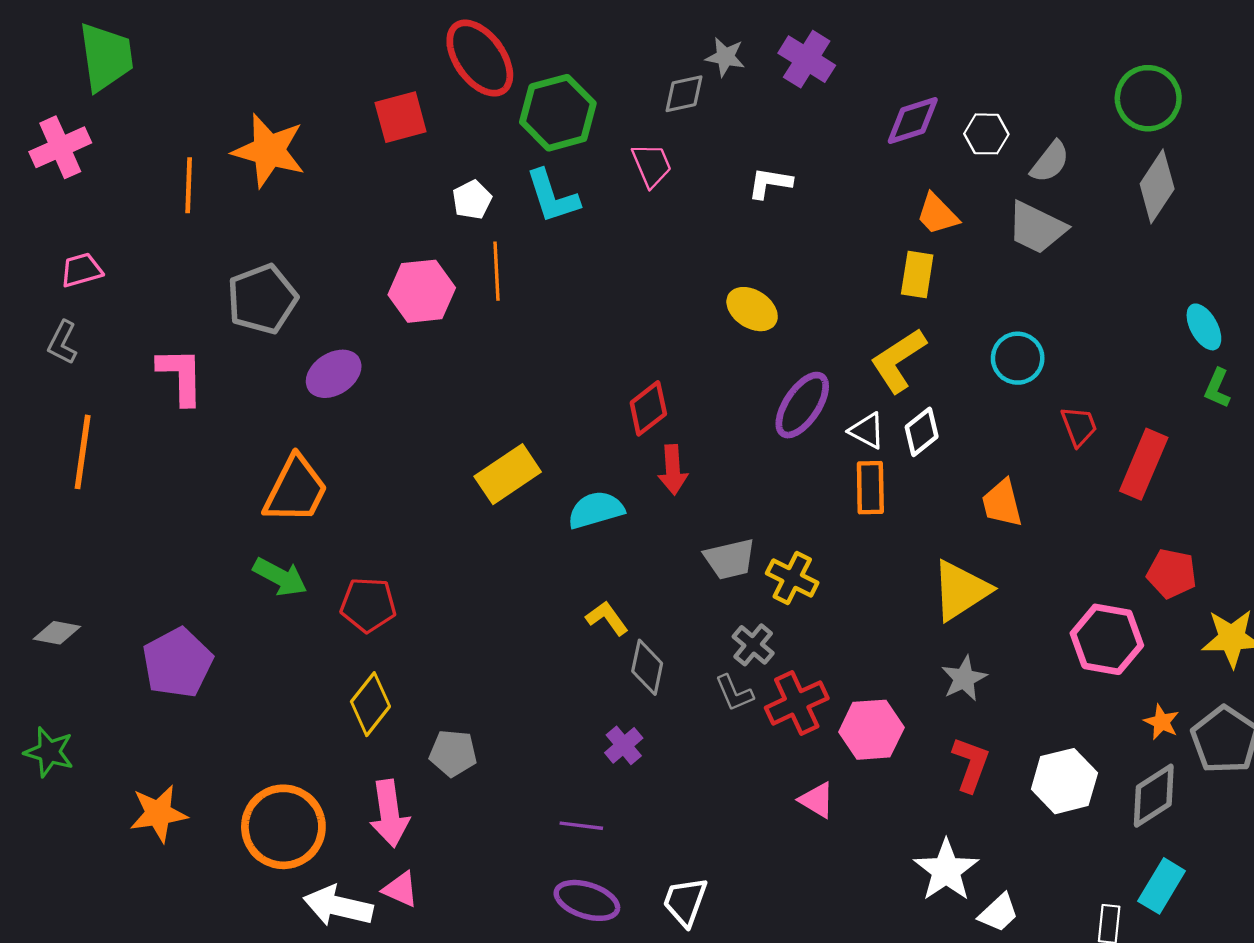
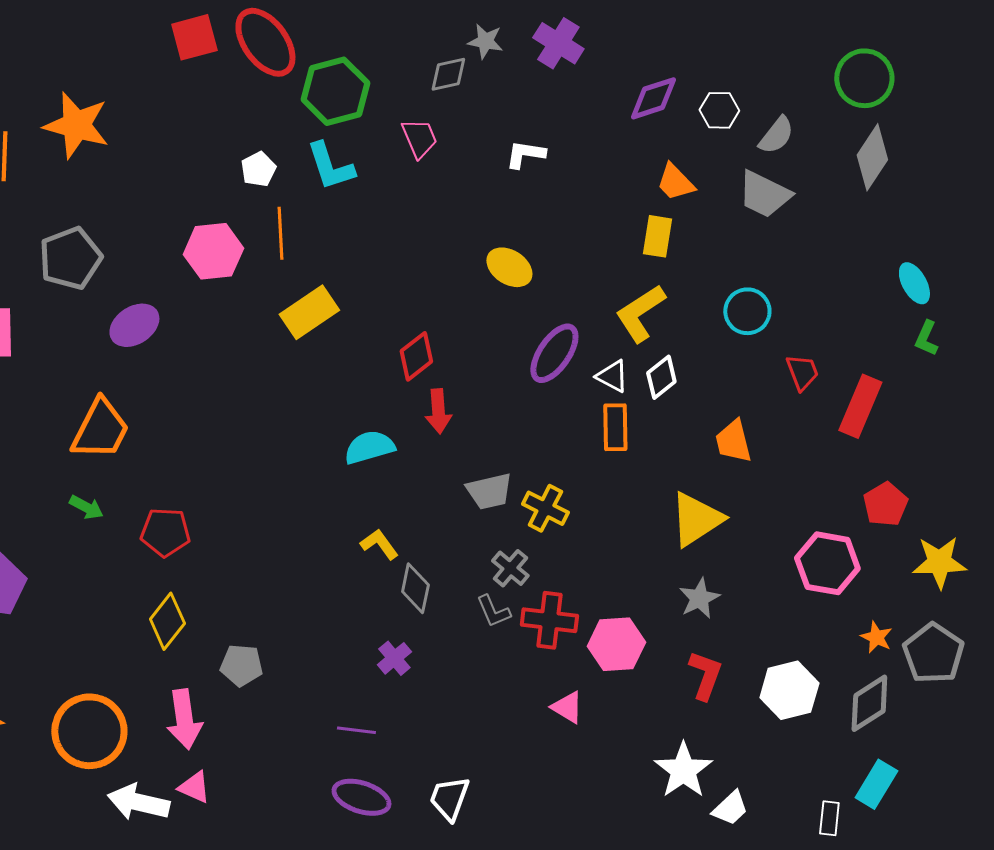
red square: (401, 117) -> (194, 37), moved
yellow rectangle: (508, 474) -> (309, 312), moved
red pentagon: (1172, 574) -> (885, 504), turned 30
green arrow: (280, 577) -> (86, 507), size x0.7
red cross: (797, 703) -> (549, 620), turned 32

